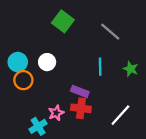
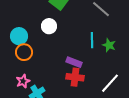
white circle: (47, 62) -> (49, 26), moved
green star: (131, 69) -> (109, 45), moved
pink star: (56, 113) -> (23, 81), moved

